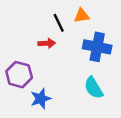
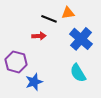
black line: (59, 23) -> (49, 19), turned -42
blue cross: (97, 47) -> (81, 39), turned 30

